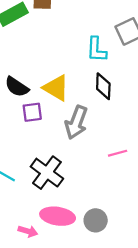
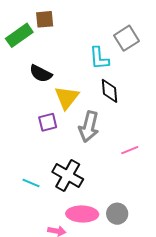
black semicircle: (17, 87) -> (41, 73), moved
yellow triangle: (56, 88) -> (67, 98), turned 44

